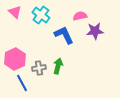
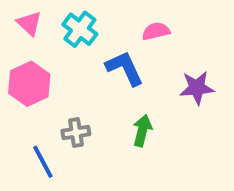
purple star: (95, 31) -> (197, 88), moved
pink hexagon: (15, 59) -> (29, 84), moved
green arrow: (58, 66) -> (142, 131), moved

